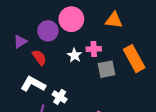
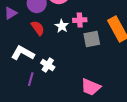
red semicircle: (39, 57) -> (38, 28), moved

